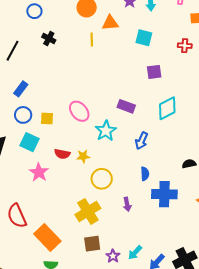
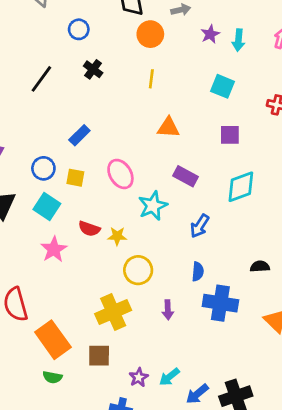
orange triangle: (110, 23) -> (168, 128), moved
blue rectangle: (21, 89) -> (79, 135), moved
brown square: (92, 244) -> (99, 356), moved

